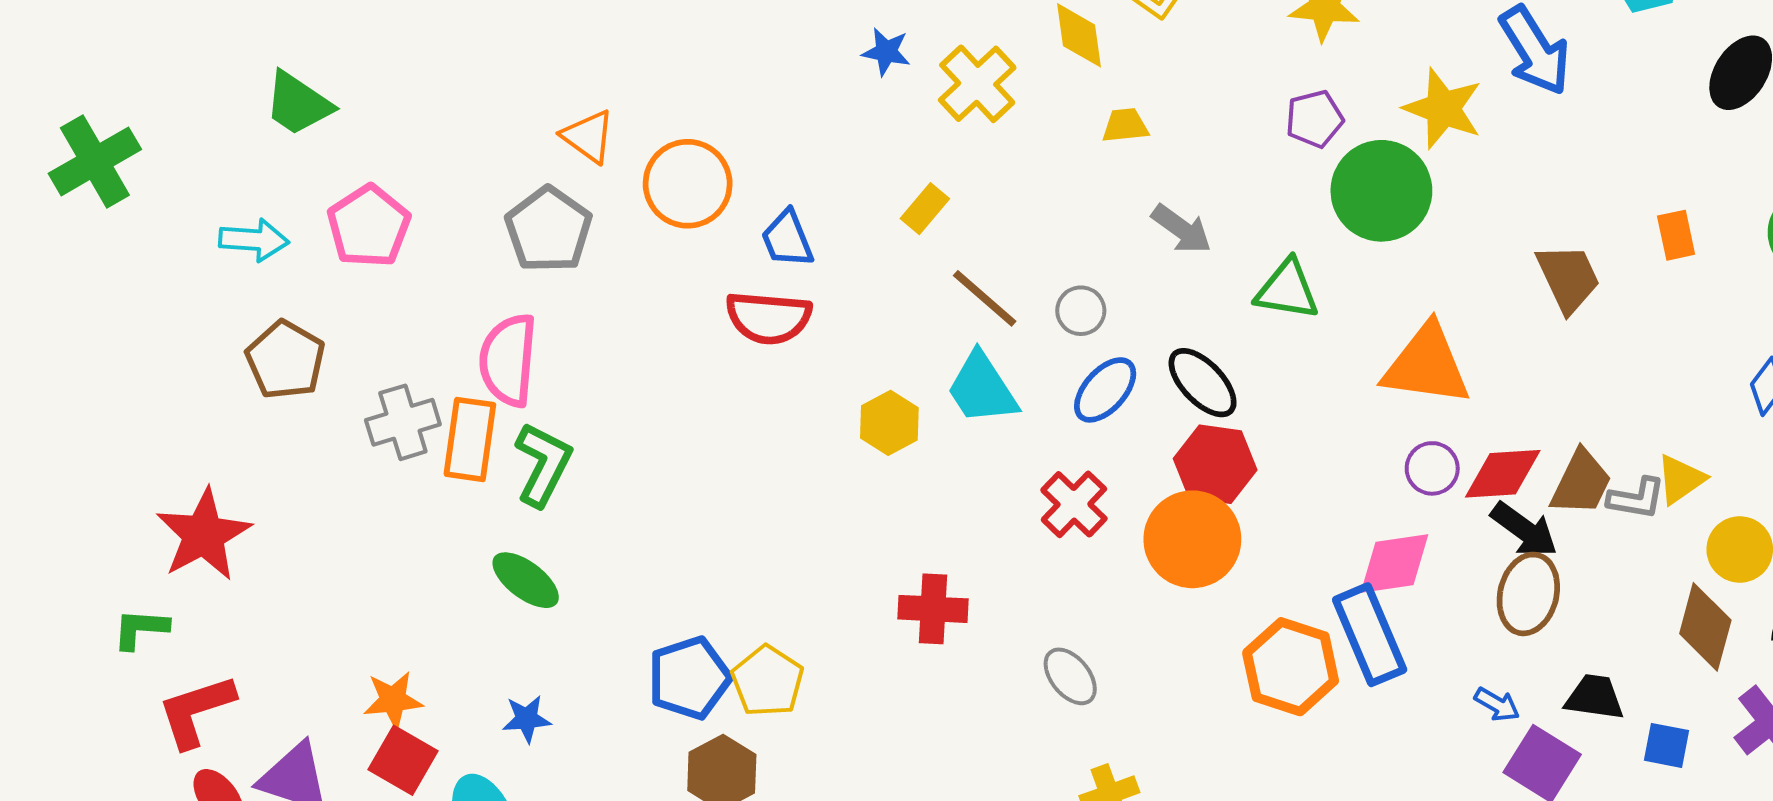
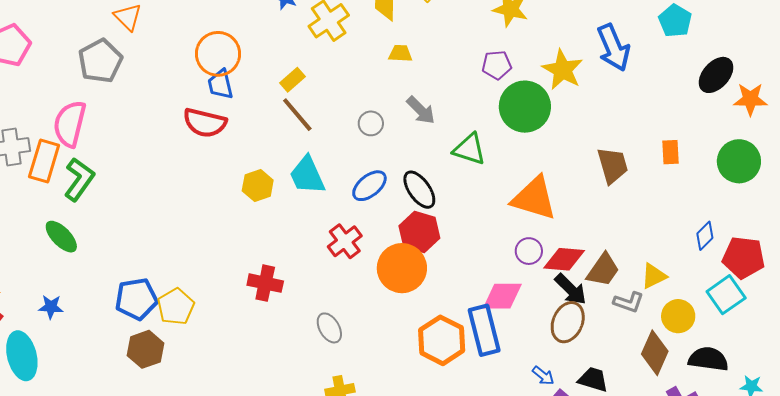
orange circle: (688, 184) -> (218, 54), moved
brown line: (985, 298) -> (297, 115), moved
gray circle: (1081, 311) -> (371, 123), moved
gray L-shape: (1636, 498) -> (628, 302), moved

